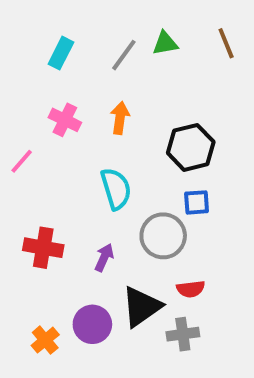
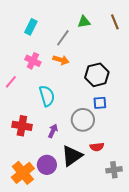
gray line: (124, 55) -> (63, 38), moved
orange arrow: (120, 118) -> (61, 60), turned 98
cyan semicircle: (116, 189) -> (47, 96), moved
gray cross: (183, 334) -> (114, 170), moved
orange cross: (45, 340) -> (23, 173), size x1.6

